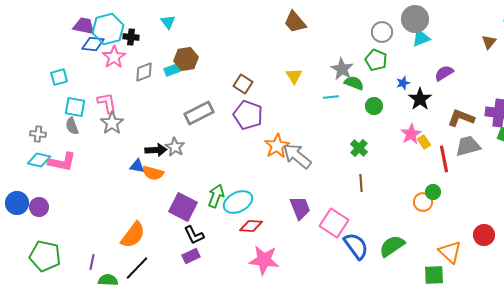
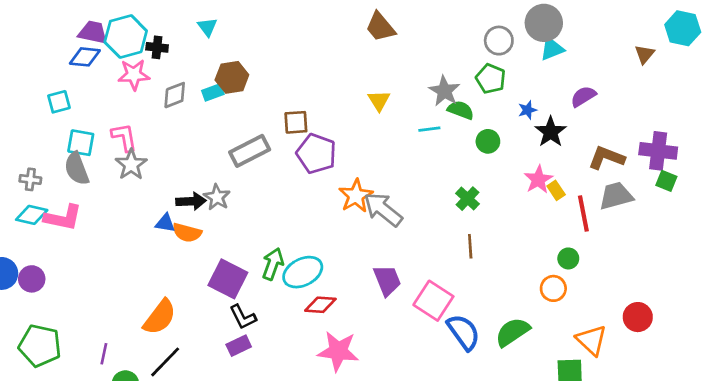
blue diamond: (93, 44) -> (85, 57), moved
pink star: (114, 57) -> (134, 75), turned 30
brown square: (243, 84) -> (296, 122), moved, turned -36
gray semicircle: (72, 126) -> (77, 169), size x1.4
orange circle: (423, 202) -> (553, 288), moved

